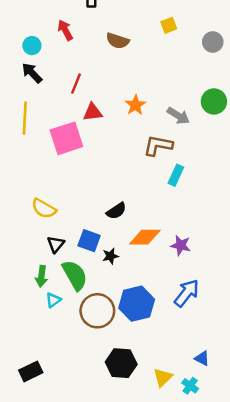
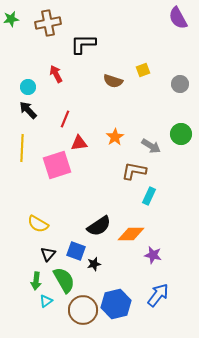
brown semicircle: (118, 41) -> (113, 81), moved
black semicircle: (116, 211) -> (99, 226), size x1.4
orange diamond: (145, 237) -> (131, 234), moved

